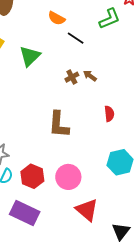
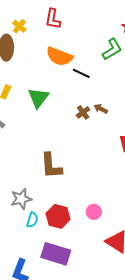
orange semicircle: (57, 18) -> (59, 56), size x1.5
brown L-shape: (59, 124) -> (51, 166), moved
pink circle: (68, 177) -> (94, 212), size x0.6

